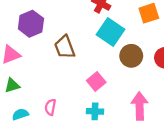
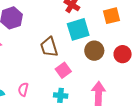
cyan square: (111, 32) -> (78, 29), turned 35
brown trapezoid: (65, 47) -> (49, 47), moved

